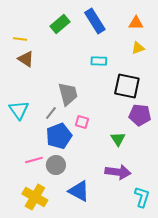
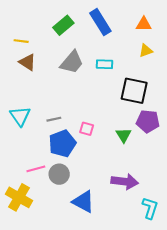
gray trapezoid: (68, 94) -> (72, 62), moved, turned 55
gray line: (51, 113) -> (54, 119), turned 40
green triangle: (118, 139) -> (124, 135), moved
yellow cross: (35, 197) -> (19, 197), moved

